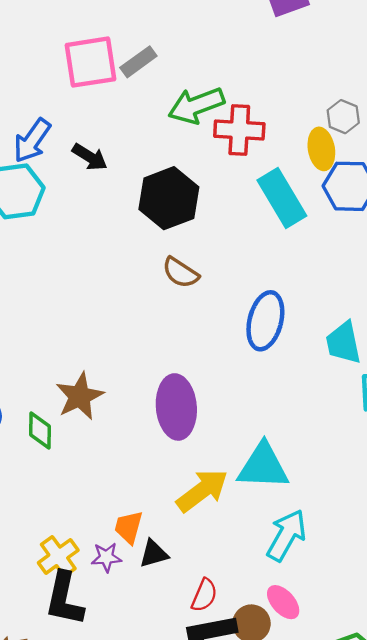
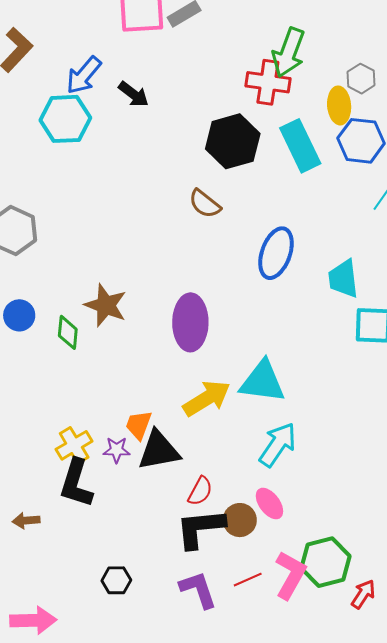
green arrow: (196, 105) -> (289, 52), moved, turned -54
black hexagon: (169, 198) -> (233, 141), moved
brown star: (80, 396) -> (106, 305), turned -30
black triangle: (154, 554) -> (159, 450), size x1.6

